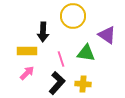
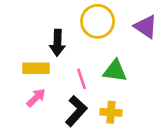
purple triangle: (107, 35) -> (146, 27), moved

